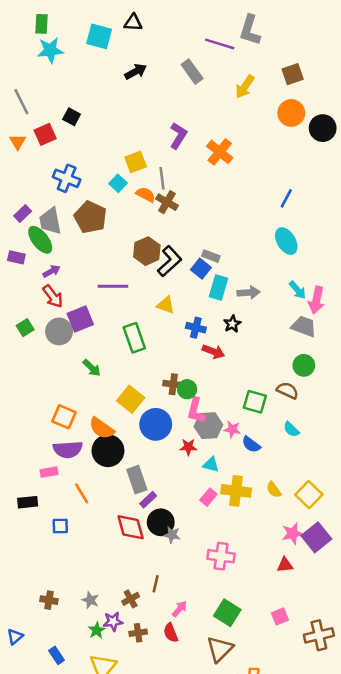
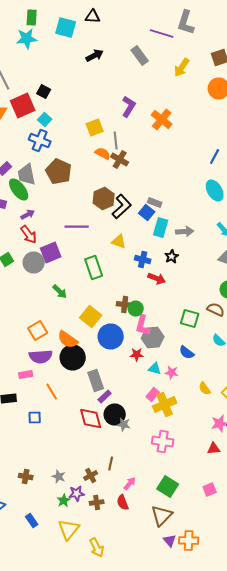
green rectangle: (41, 24) -> (32, 18), moved
red square: (45, 134) -> (23, 106), size x1.4
cyan square: (118, 183) -> (45, 120), moved
orange square: (64, 417) -> (38, 330), turned 36
pink star: (232, 429) -> (172, 372), moved
yellow cross: (236, 491) -> (165, 404), moved, turned -30

